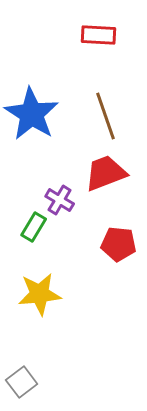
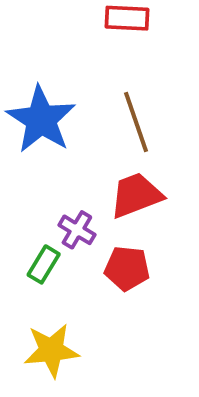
red pentagon: (119, 244) -> (127, 268), moved

